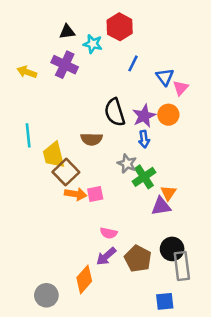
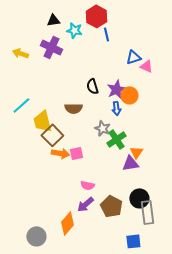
blue line: (133, 63) -> (106, 34), moved, turned -40
blue triangle: (165, 77) -> (133, 57), turned 49
pink triangle: (181, 88) -> (146, 66), turned -48
black semicircle: (115, 112) -> (92, 86), size x0.7
orange circle: (168, 115) -> (129, 95), moved
cyan line: (28, 135) -> (21, 105), turned 54

